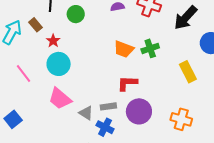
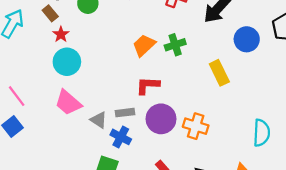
brown rectangle: (35, 25) -> (50, 13), moved
orange trapezoid: (124, 49) -> (144, 45), turned 115
pink line: (24, 73) -> (17, 96), moved
orange cross: (181, 119) -> (196, 126), moved

